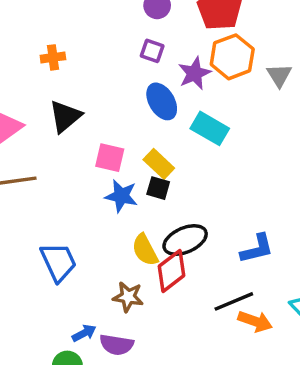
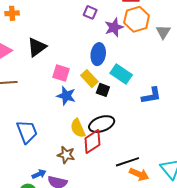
orange cross: (53, 57) -> (12, 13), moved
blue ellipse: (162, 101) -> (98, 54), moved, turned 35
cyan rectangle: (210, 128) -> (121, 74), moved
black square: (158, 188) -> (103, 90), moved
blue L-shape: (257, 249) -> (151, 96), moved

